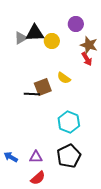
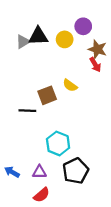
yellow circle: (52, 41) -> (65, 39), moved
black line: (32, 94) -> (27, 111), moved
cyan hexagon: (69, 122) -> (58, 143), moved

